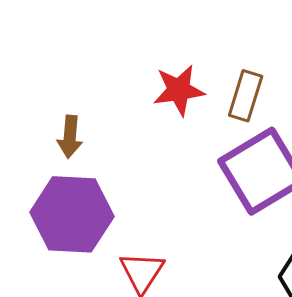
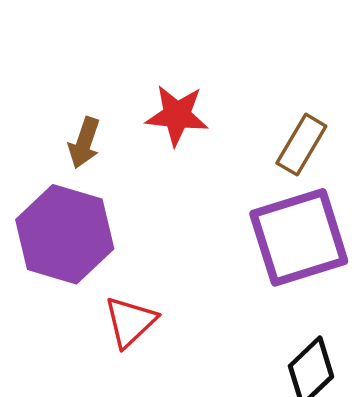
red star: (179, 90) -> (177, 115), moved

